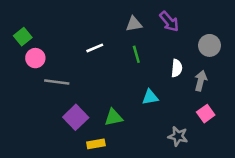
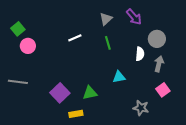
gray triangle: (134, 24) -> (106, 19), turned -32
gray circle: (209, 45) -> (157, 39), moved
gray line: (57, 82) -> (18, 82), moved

